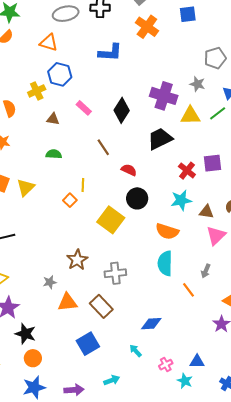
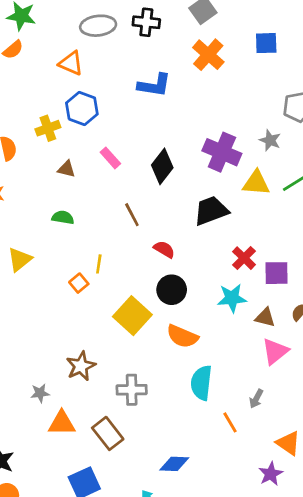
purple square: (212, 163) -> (277, 273), moved
orange semicircle: (167, 231) -> (182, 336), moved

